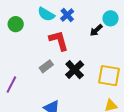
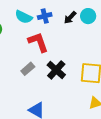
blue cross: (67, 15) -> (45, 16), turned 32
black arrow: (96, 30) -> (70, 18), moved

